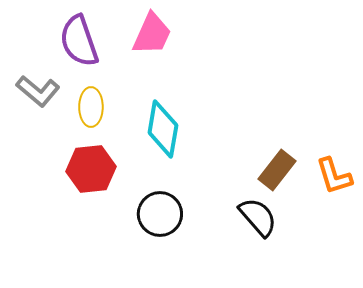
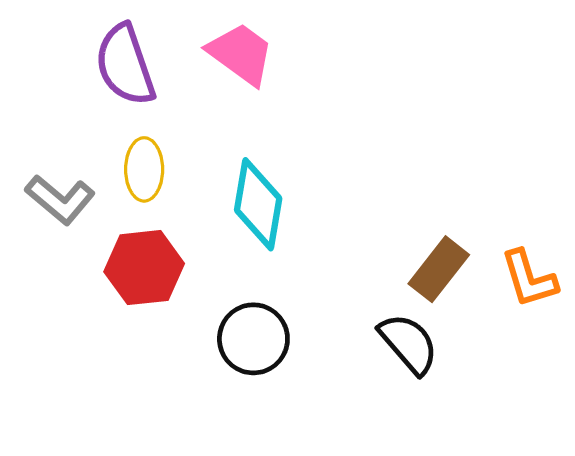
pink trapezoid: (152, 34) -> (241, 54), turned -78
gray L-shape: (38, 91) -> (60, 199), moved

